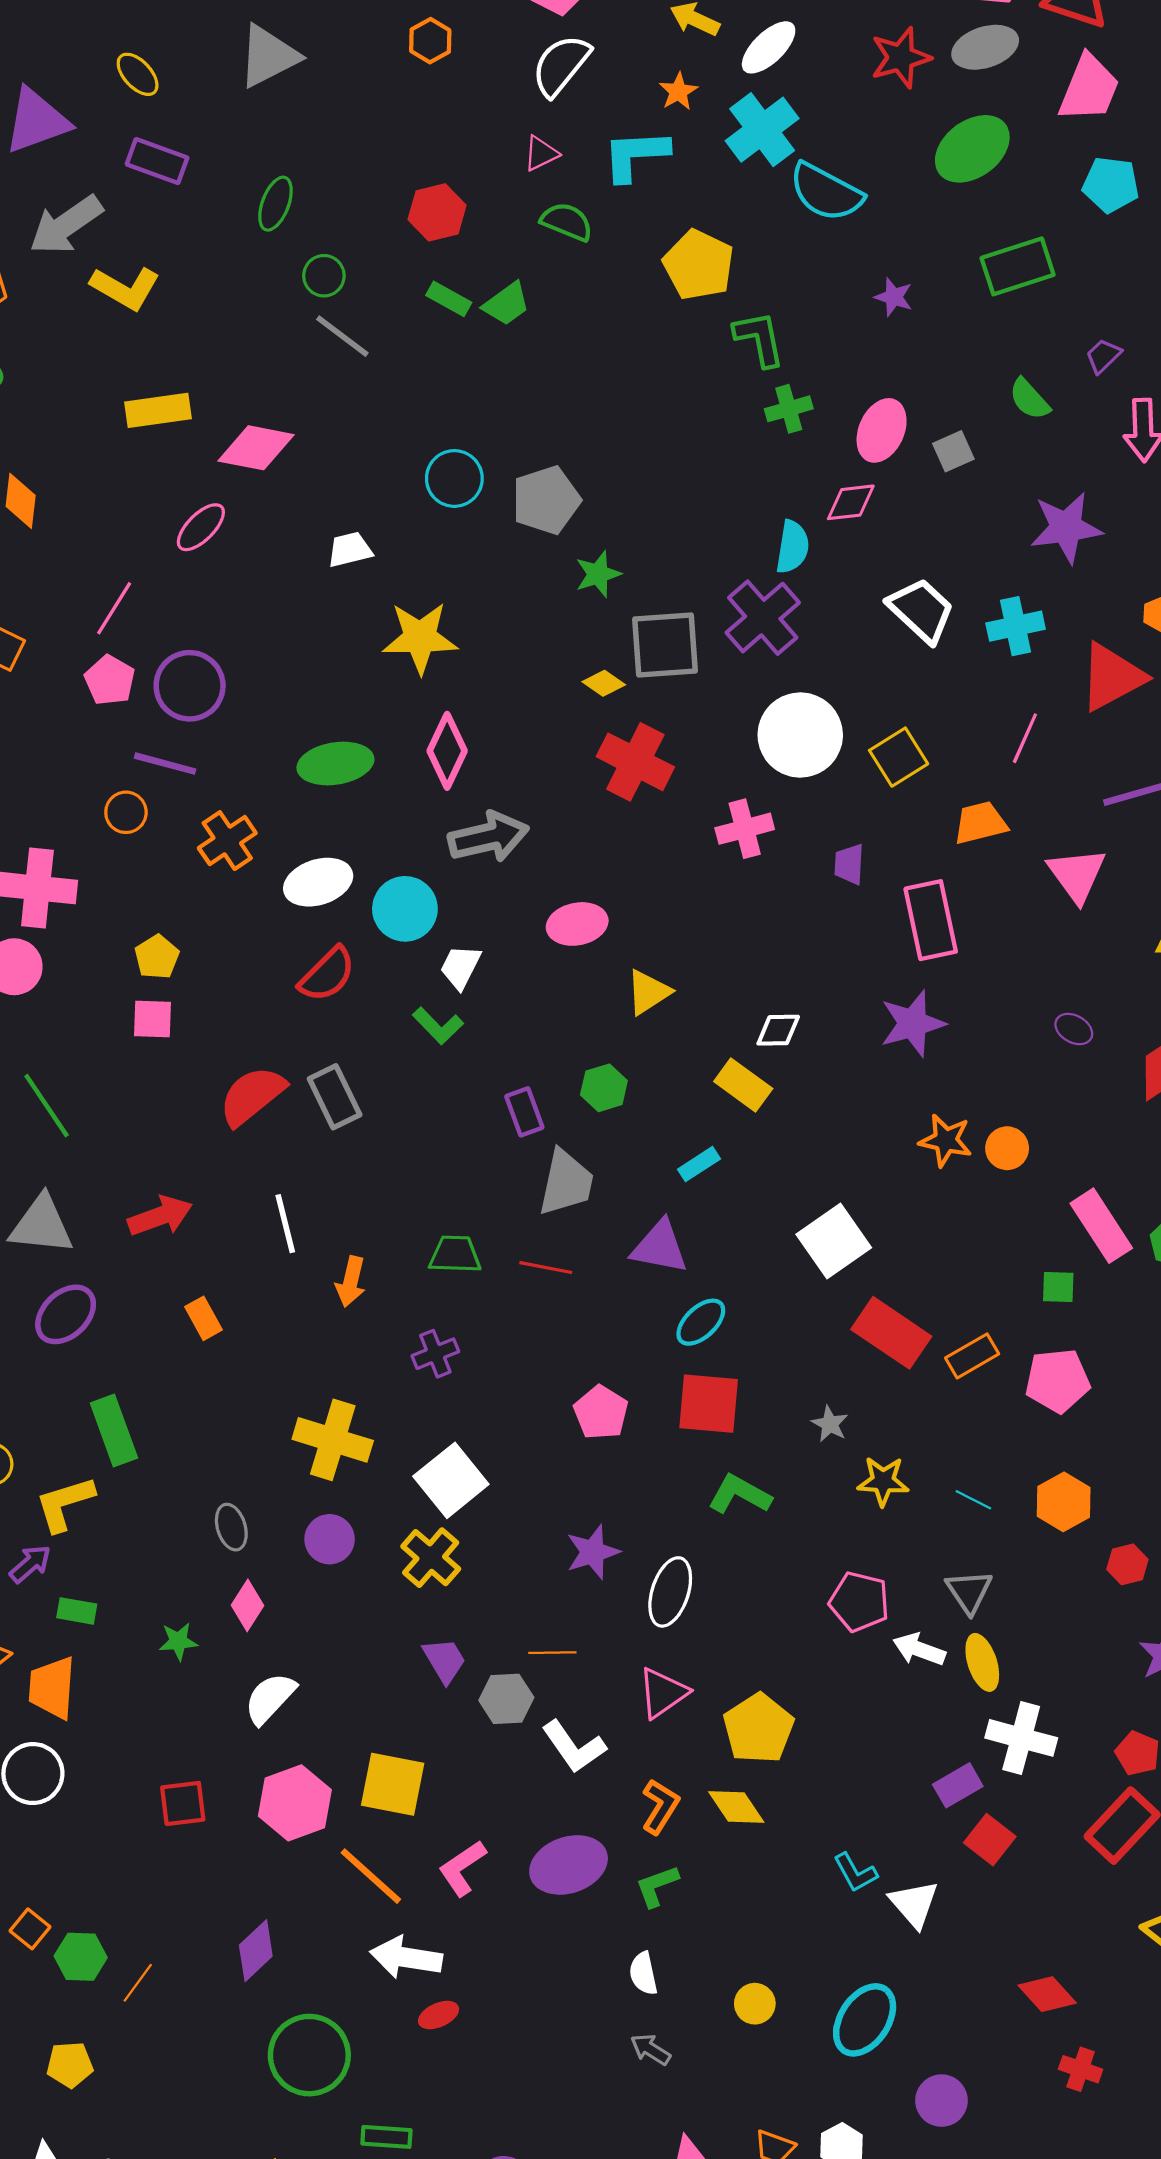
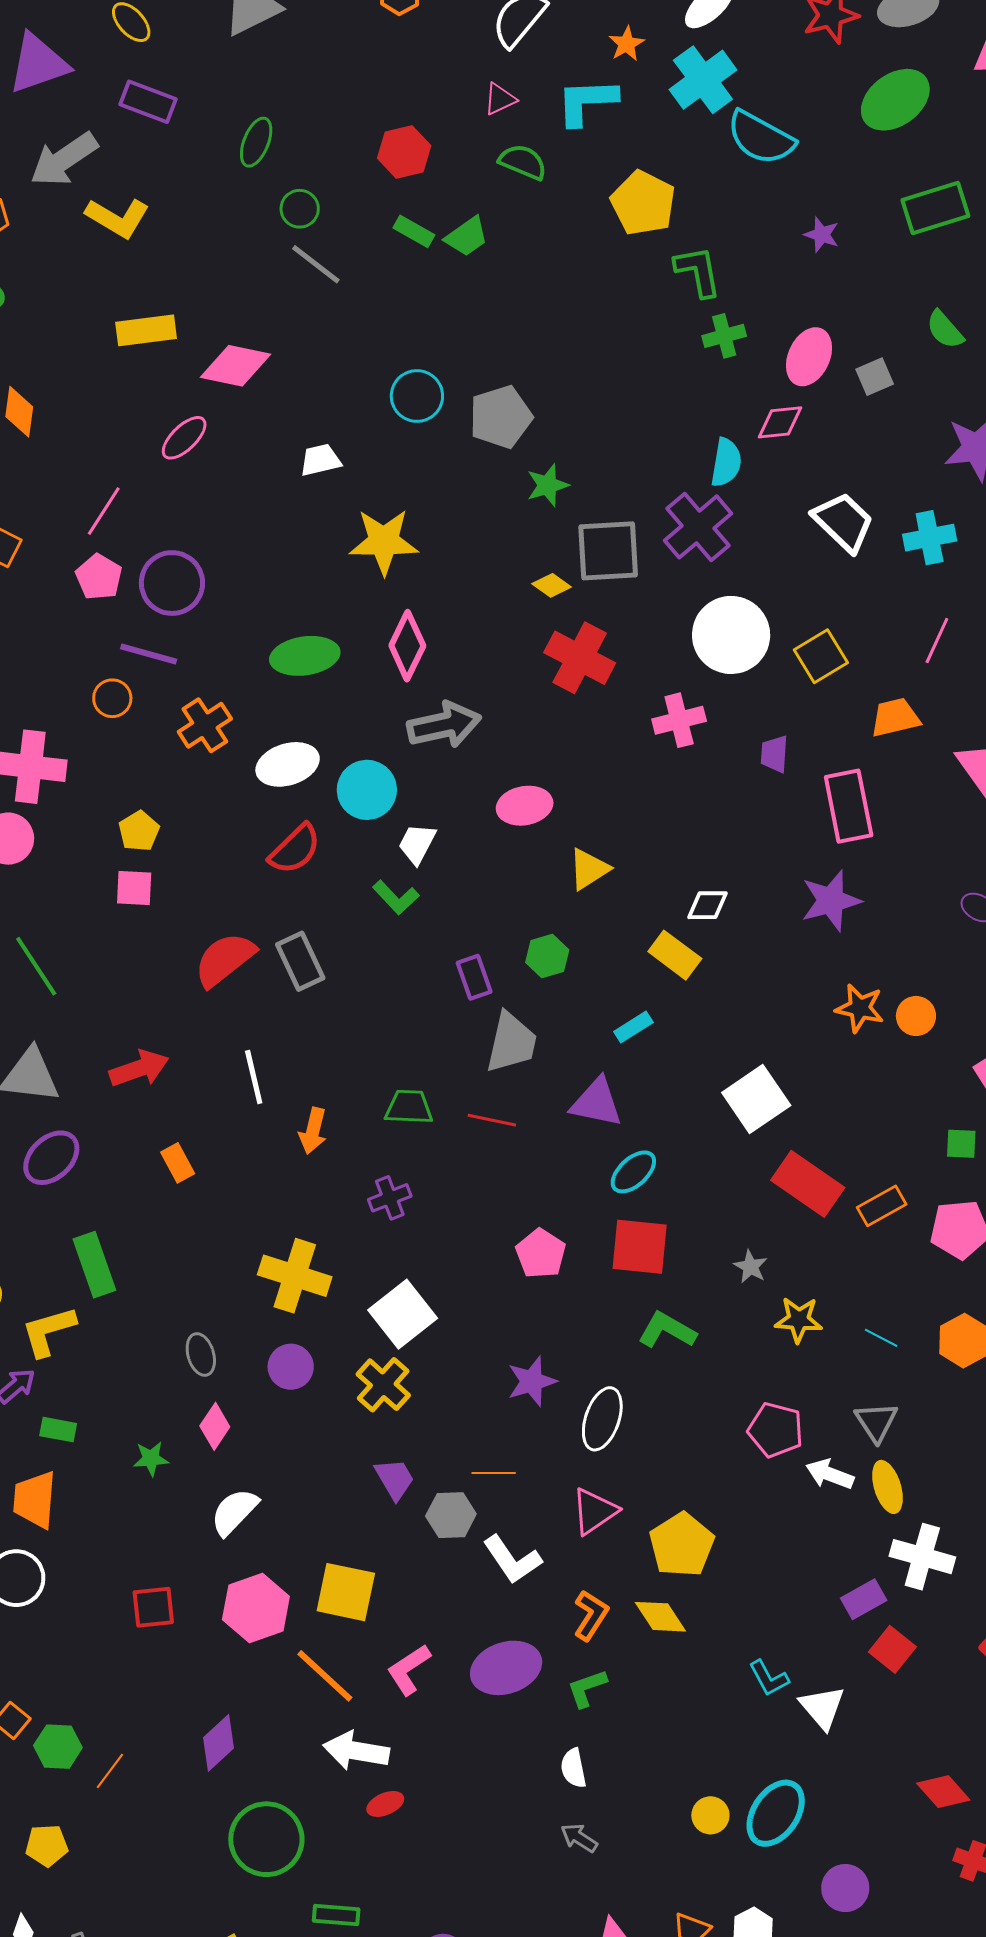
yellow circle: (755, 2004) -> (710, 1815), moved

